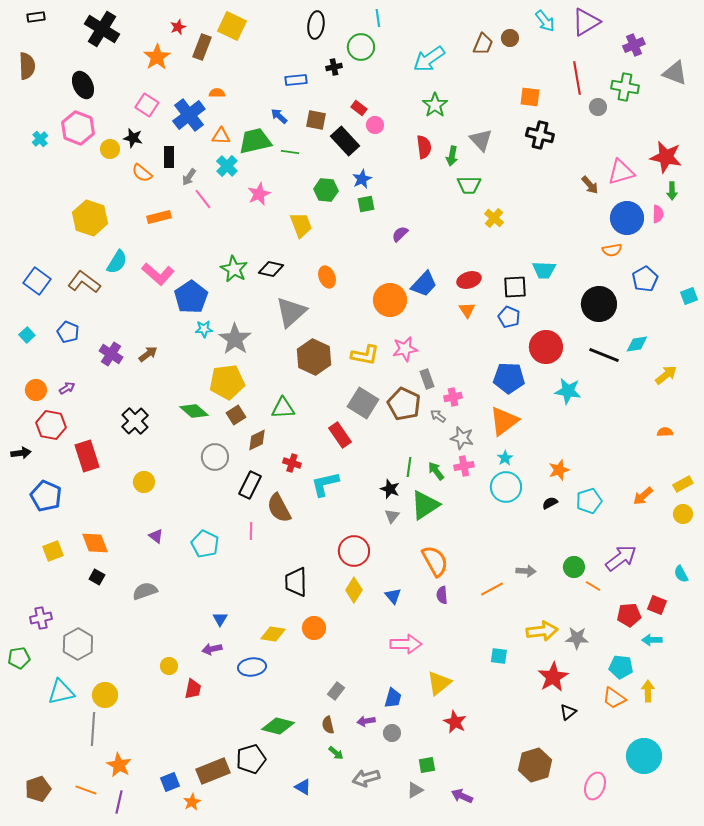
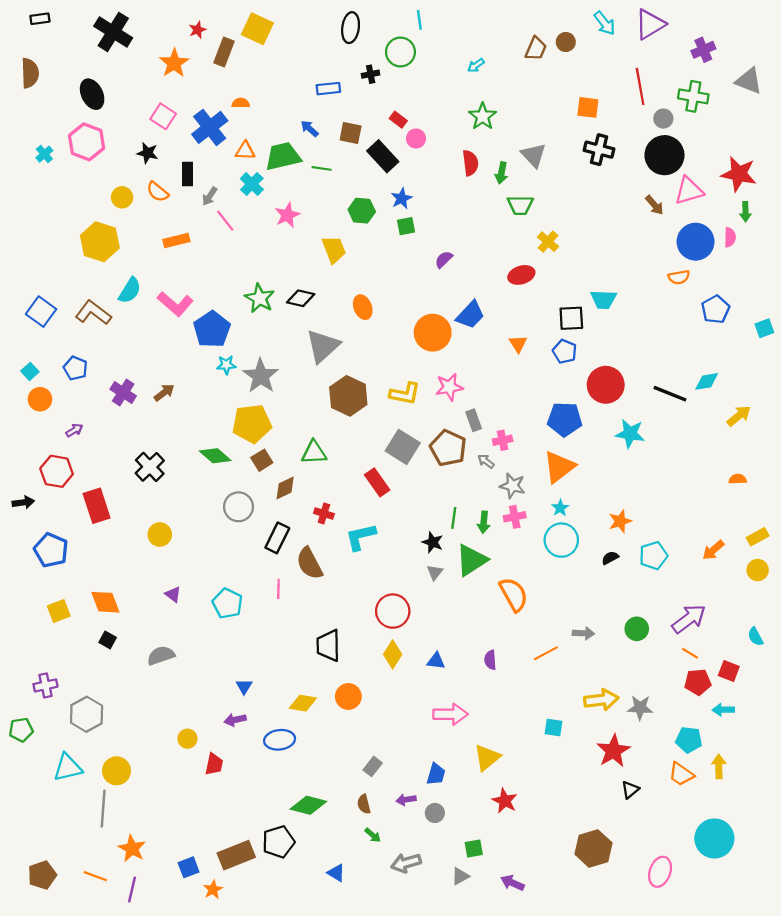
cyan arrow: (429, 59) -> (476, 65), size x0.5
yellow circle: (110, 149) -> (122, 197), moved
red ellipse: (469, 280) -> (521, 275), moved
black circle: (599, 304) -> (664, 155), moved
orange circle: (36, 390) -> (40, 399), moved
green arrow: (436, 471) -> (484, 522), turned -138
orange semicircle: (435, 561) -> (514, 594), moved
orange line: (593, 586) -> (690, 653), moved
blue triangle: (393, 596) -> (436, 661), turned -42

